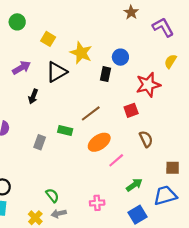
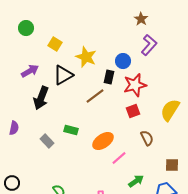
brown star: (131, 12) -> (141, 19), moved
purple L-shape: (163, 27) -> (149, 45), moved, turned 70
yellow semicircle: (170, 61) -> (170, 110), moved, size x1.6
red star: (148, 85) -> (135, 85), moved
black arrow: (33, 96) -> (41, 98), size x1.6
brown line: (91, 113) -> (95, 96), moved
gray rectangle: (40, 142) -> (47, 141), turned -64

